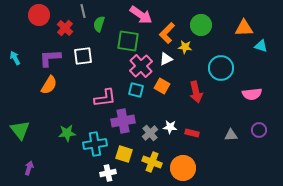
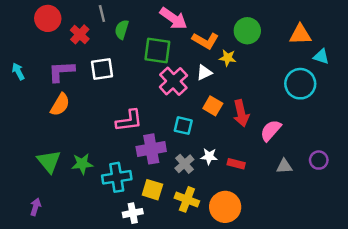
orange L-shape: (167, 33) -> (205, 41), turned -105
cyan circle: (221, 68) -> (300, 84), moved
orange square: (162, 86) -> (213, 106), moved
cyan square: (136, 90) -> (183, 126), moved
pink semicircle: (252, 94) -> (271, 131), moved, turned 138
green triangle: (20, 130) -> (49, 161), moved

